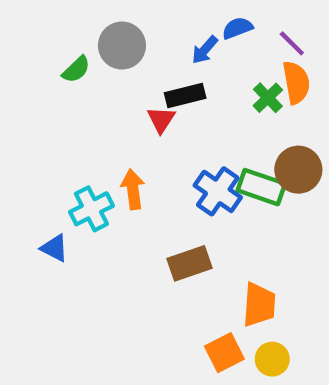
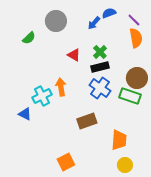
green semicircle: (76, 69) -> (29, 38), moved
black rectangle: (185, 96) -> (100, 67), moved
green cross: (268, 98) -> (100, 52), moved
red triangle: (161, 120) -> (74, 55), turned -32
green rectangle: (261, 187) -> (130, 96), moved
orange square: (224, 353) -> (66, 162), moved

